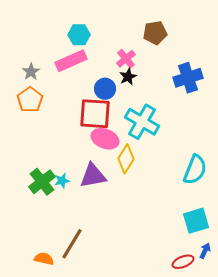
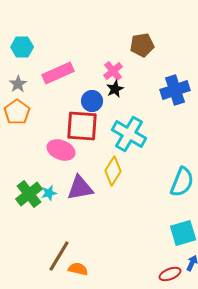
cyan hexagon: (79, 35) -> (22, 47), moved
pink ellipse: (105, 139) -> (61, 150), moved
orange semicircle: (44, 259) -> (78, 269), moved

